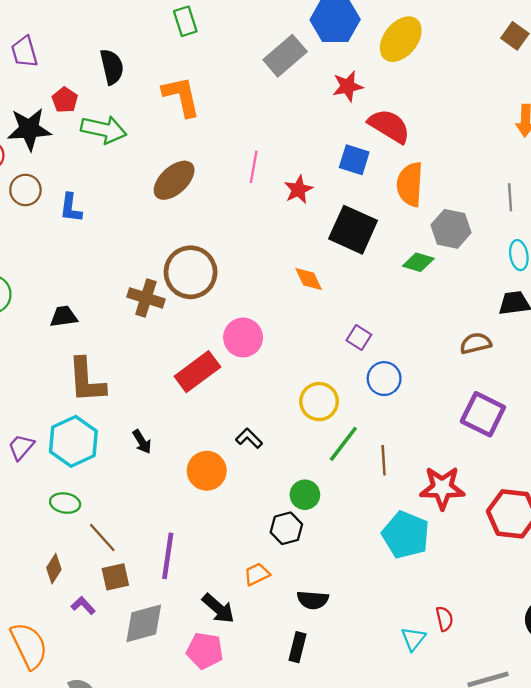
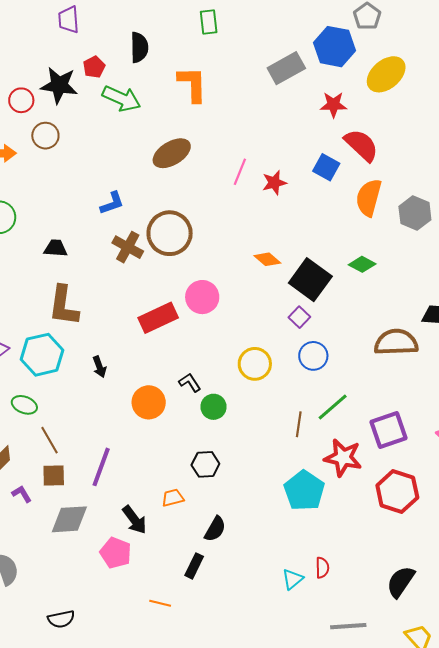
pink line: (254, 167) -> (240, 172), moved
blue L-shape: (71, 208) -> (112, 203), moved, turned -128
gray hexagon: (451, 229) -> (415, 213), moved
black square: (353, 230) -> (310, 280), moved
orange diamond: (309, 279) -> (267, 259), turned -36
brown semicircle: (476, 343) -> (396, 342), size x1.6
purple square: (483, 414) -> (389, 430), moved, turned 33
green line: (343, 444) -> (333, 407), moved
green circle: (305, 495) -> (214, 407), moved
black semicircle: (313, 600) -> (215, 529), turned -76

